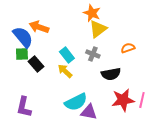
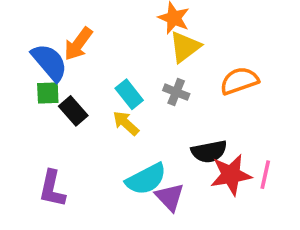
orange arrow: (39, 27) -> (78, 44), turned -72
orange semicircle: (128, 48) -> (239, 81), size x1.5
black semicircle: (111, 74) -> (209, 151), moved
purple triangle: (89, 112) -> (170, 197), turned 36

